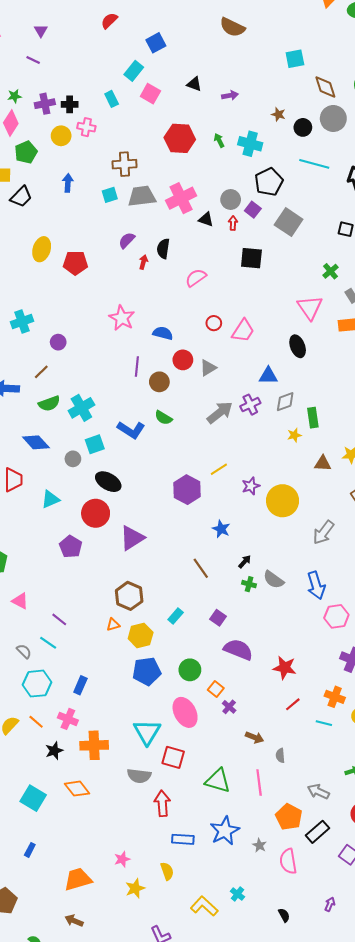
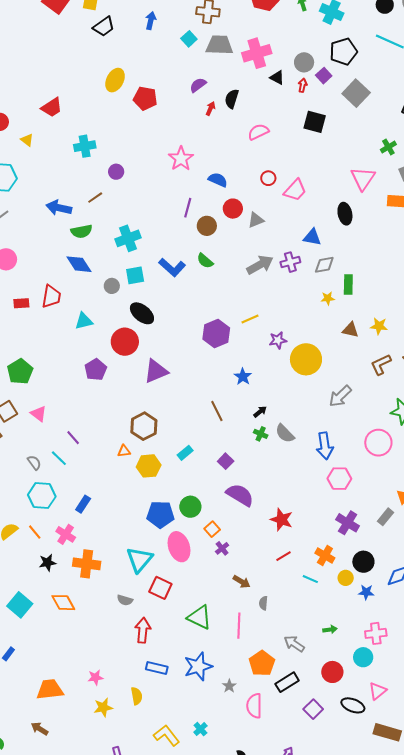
cyan square: (110, 195) -> (189, 39), turned -35
green semicircle: (49, 403) -> (81, 231), moved
blue pentagon: (147, 671) -> (160, 514), moved
gray semicircle: (139, 776) -> (125, 600), size x0.7

